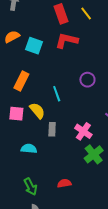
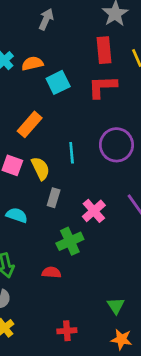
red L-shape: (67, 40) -> (102, 87), turned -30
cyan square: (34, 46) -> (58, 82), turned 30
purple circle: (87, 80) -> (116, 145), size x1.6
green cross: (94, 154) -> (70, 241), moved

